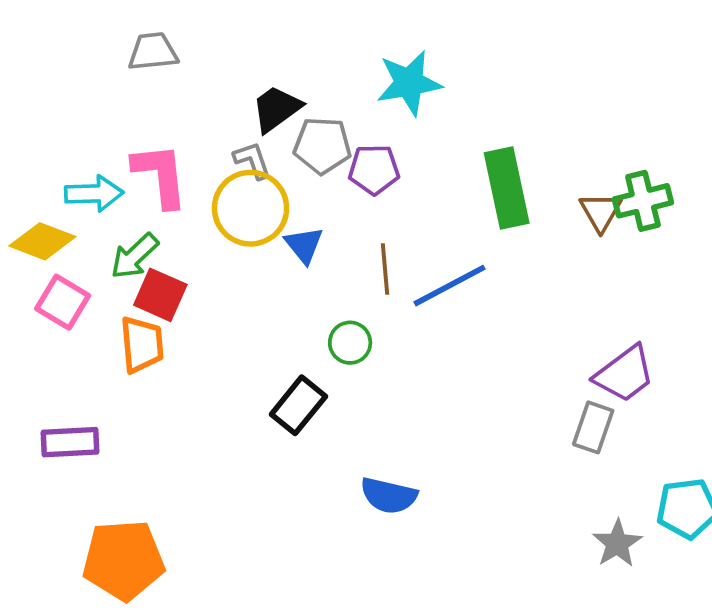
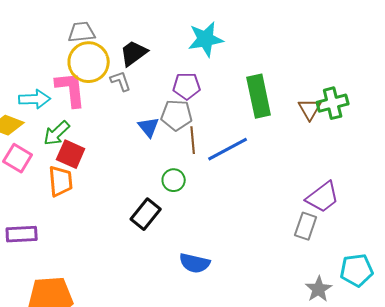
gray trapezoid: (153, 52) -> (82, 32), moved
gray pentagon: (322, 146) -> (177, 115), moved
yellow circle: (251, 208) -> (89, 62), moved

